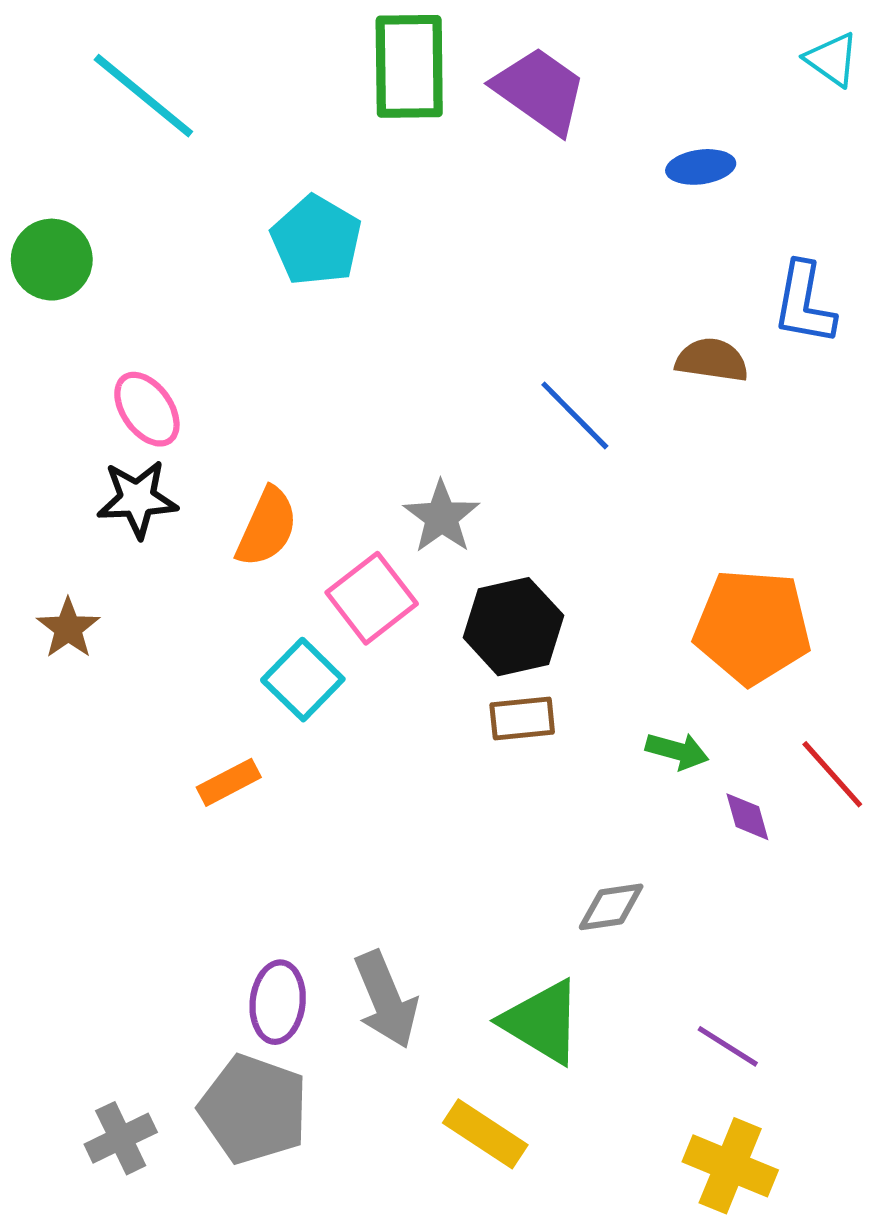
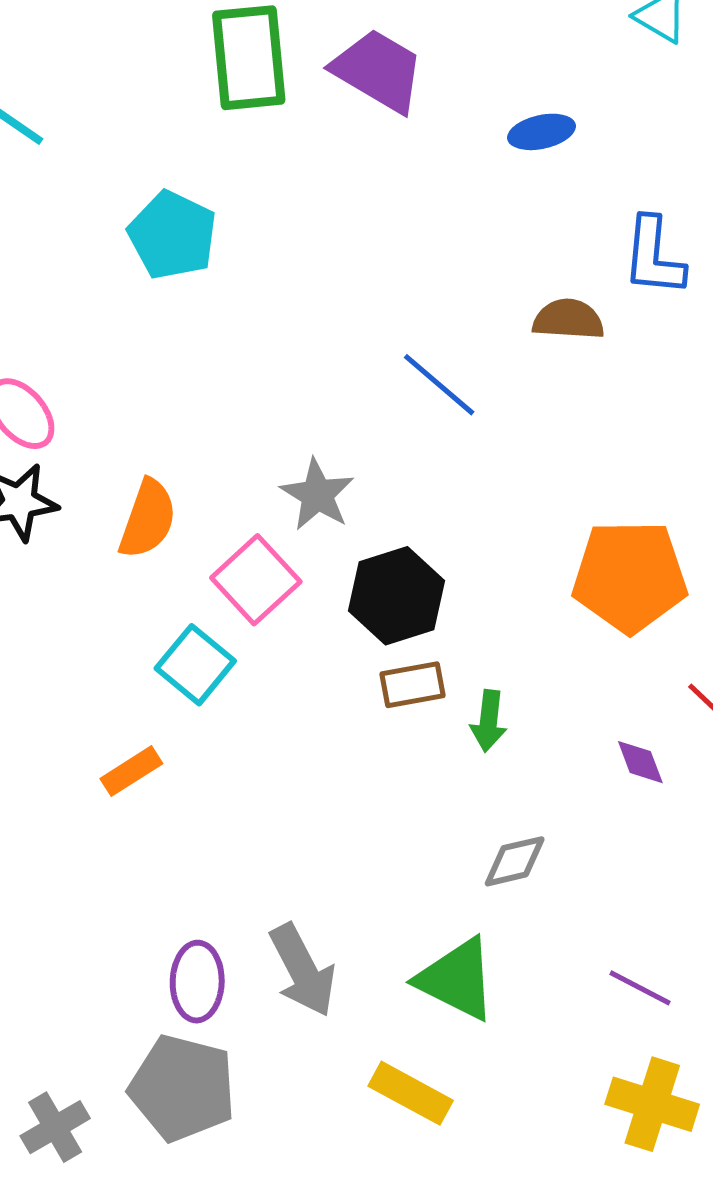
green arrow: (677, 751) -> (489, 721), moved, turned 86

